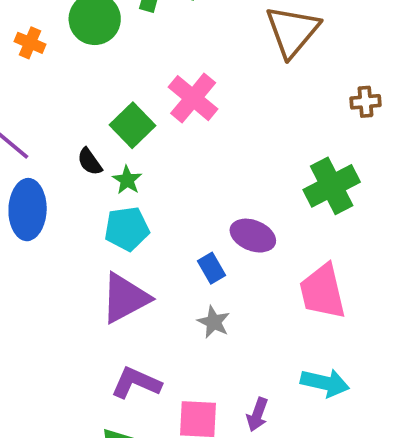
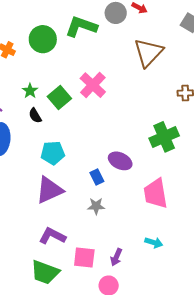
green star: (127, 180) -> (30, 91), moved
gray star: (214, 322) -> (96, 206), turned -30
cyan arrow: (325, 383) -> (154, 243), size x0.7

